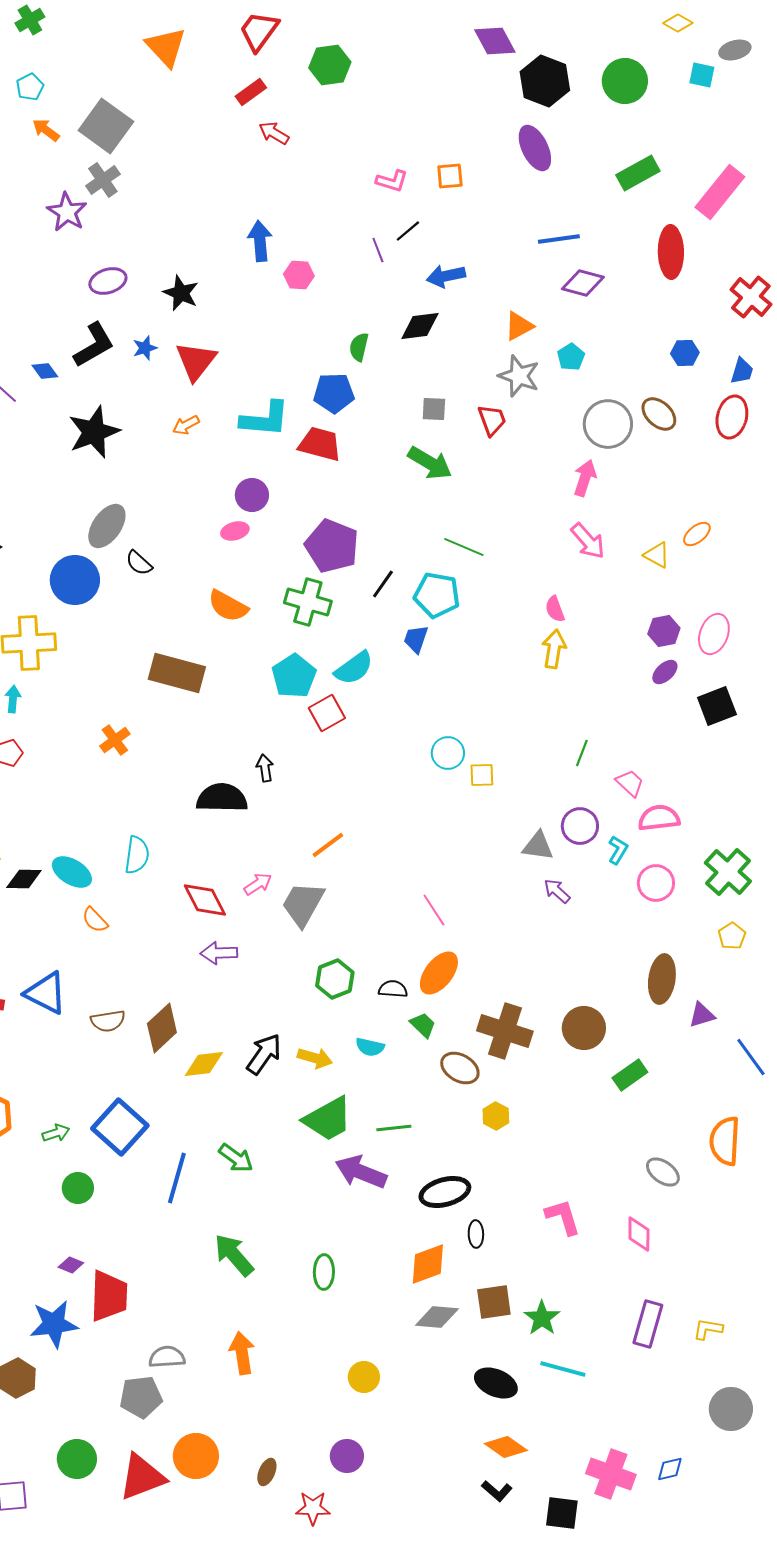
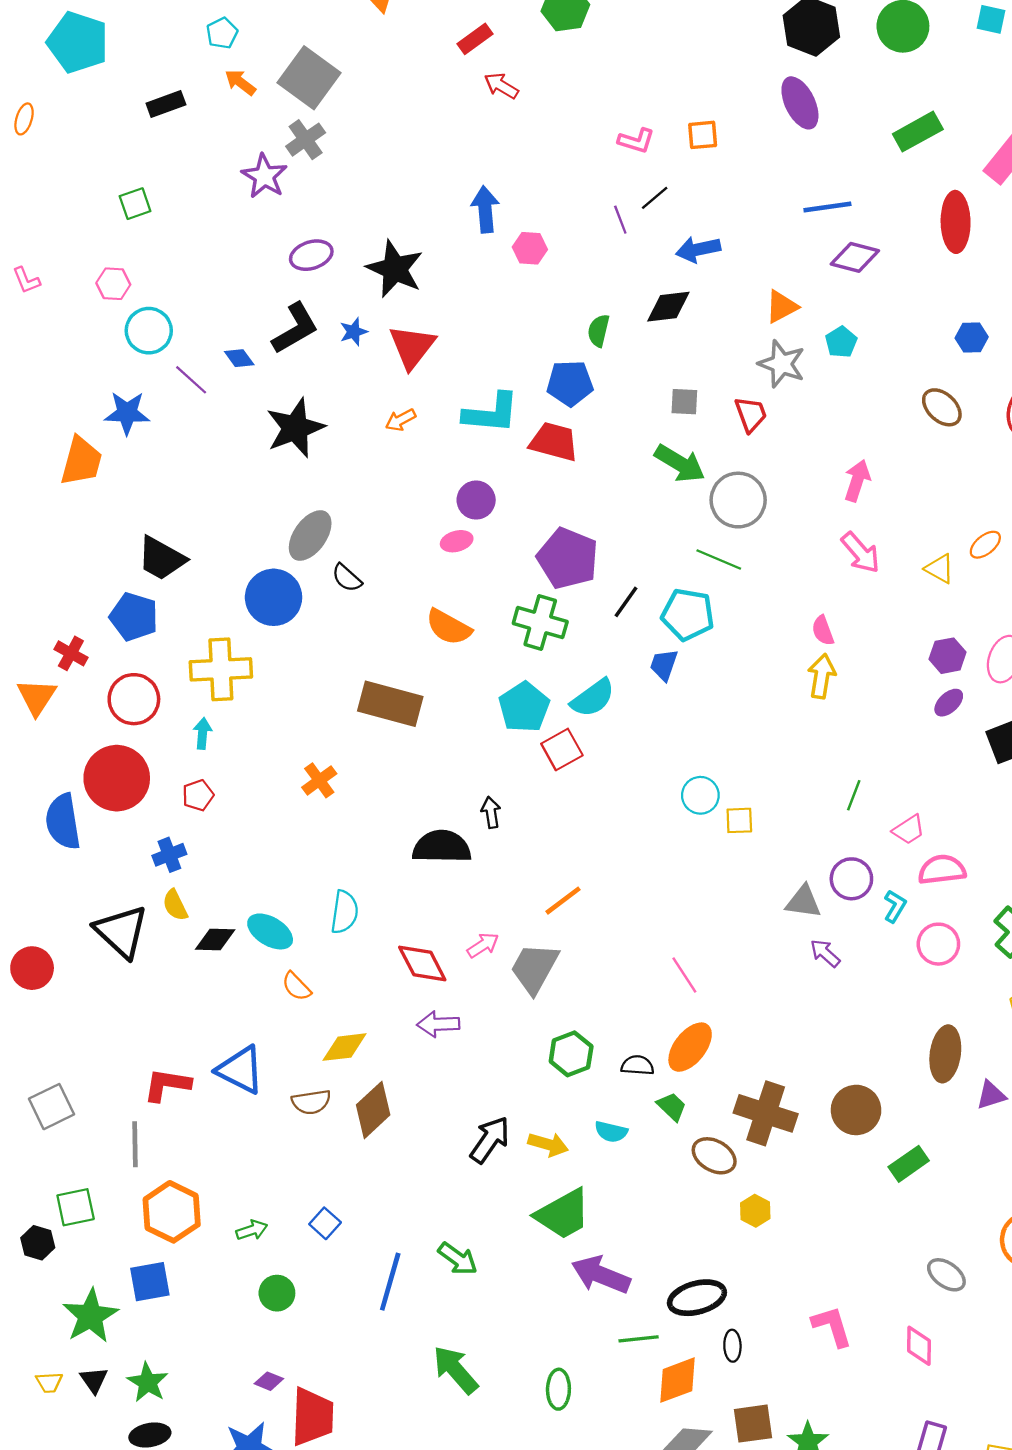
black star: (181, 293) -> (395, 269), size x1.4
gray circle: (608, 424) -> (738, 500), moved
pink trapezoid: (630, 783) -> (909, 830), turned 104
yellow diamond: (204, 1064) -> (344, 1047), moved
blue square: (120, 1127) -> (325, 1223), size x0.5
green line: (394, 1128) -> (639, 1339), moved

